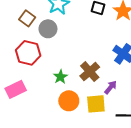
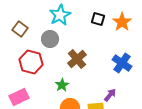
brown square: (27, 18) -> (20, 29), moved
brown cross: (90, 72) -> (77, 59), moved

